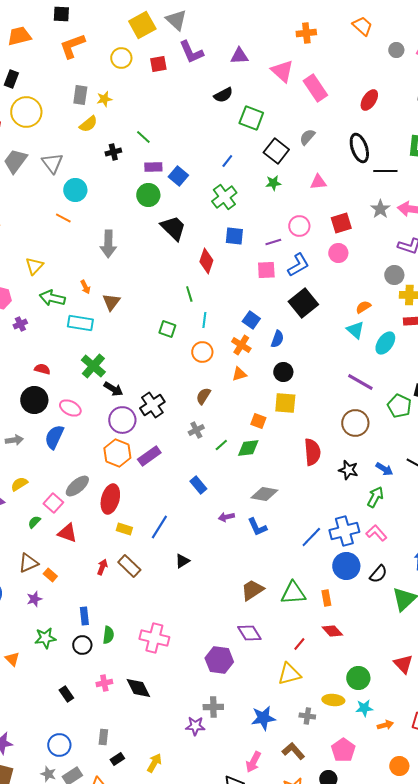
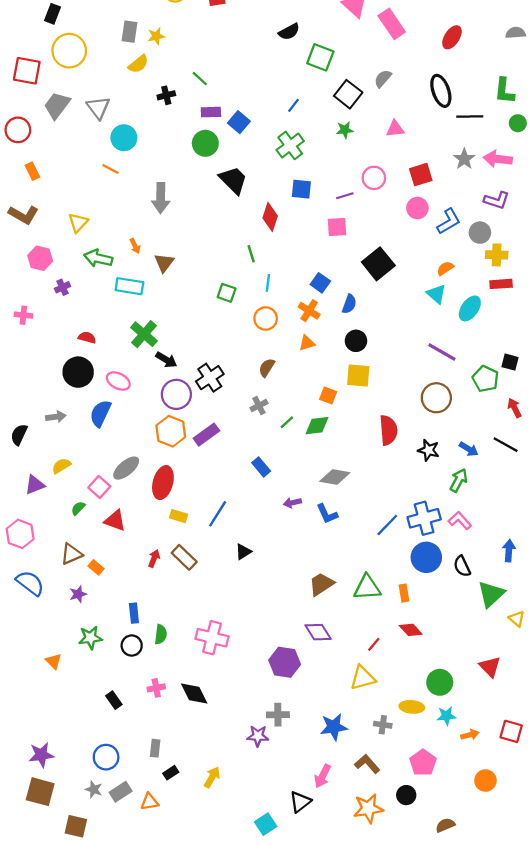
blue L-shape: (298, 265) -> (449, 221), moved
black semicircle: (378, 574) -> (462, 566), turned 114

